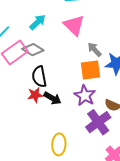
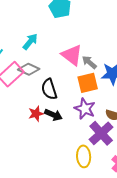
pink triangle: (74, 25) -> (72, 55), moved
black semicircle: (39, 77) -> (49, 89), moved
yellow ellipse: (59, 144) -> (84, 156), moved

